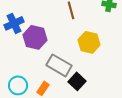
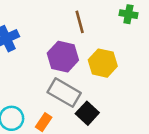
purple hexagon: (35, 37) -> (63, 57), moved

